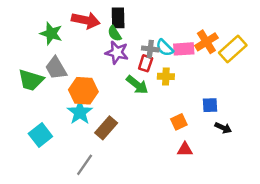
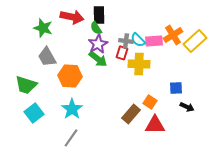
purple star: (117, 53) -> (98, 44), turned 30
yellow cross: (166, 76) -> (139, 64), size x1.5
green trapezoid: (31, 80) -> (26, 85), moved
green arrow: (137, 85) -> (98, 59), moved
cyan star: (80, 112) -> (72, 109), moved
orange square: (179, 122) -> (150, 102), turned -32
brown rectangle: (106, 128) -> (131, 114), moved
red triangle: (185, 149) -> (155, 125), size x1.5

